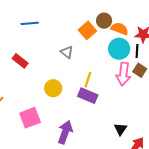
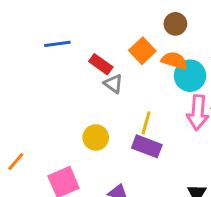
brown circle: (104, 21) -> (175, 24), moved
orange semicircle: (120, 29) -> (174, 61), moved
red rectangle: (20, 61) -> (101, 64), moved

